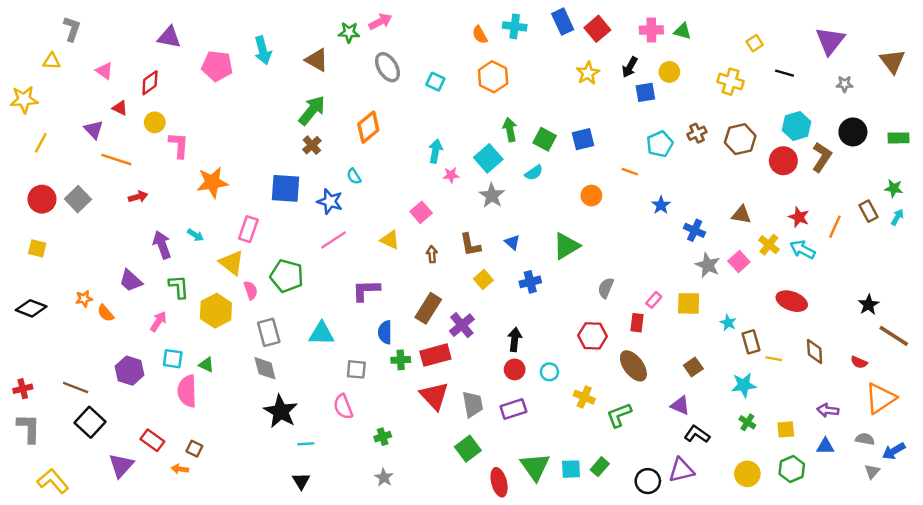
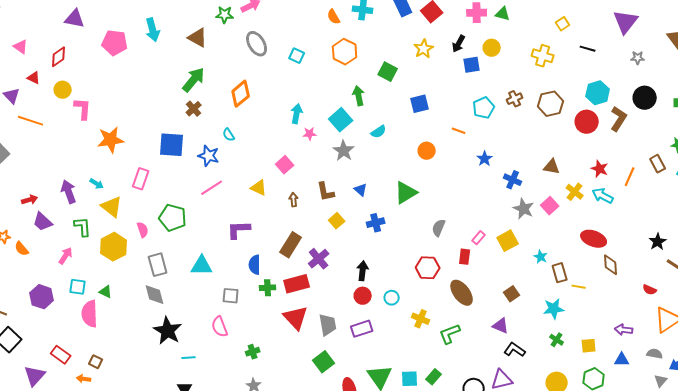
green square: (545, 139) -> (388, 72), moved
red arrow: (138, 197) -> (30, 200), moved
yellow triangle: (232, 263) -> (112, 207), moved
yellow square: (689, 303) -> (508, 241), turned -30
brown diamond: (815, 351) -> (611, 265), moved

